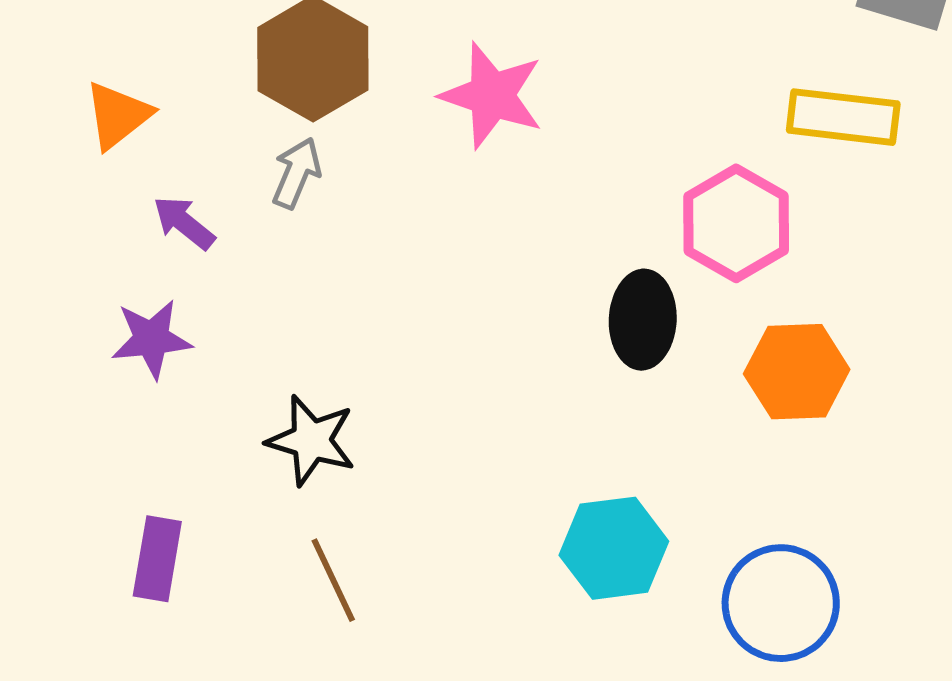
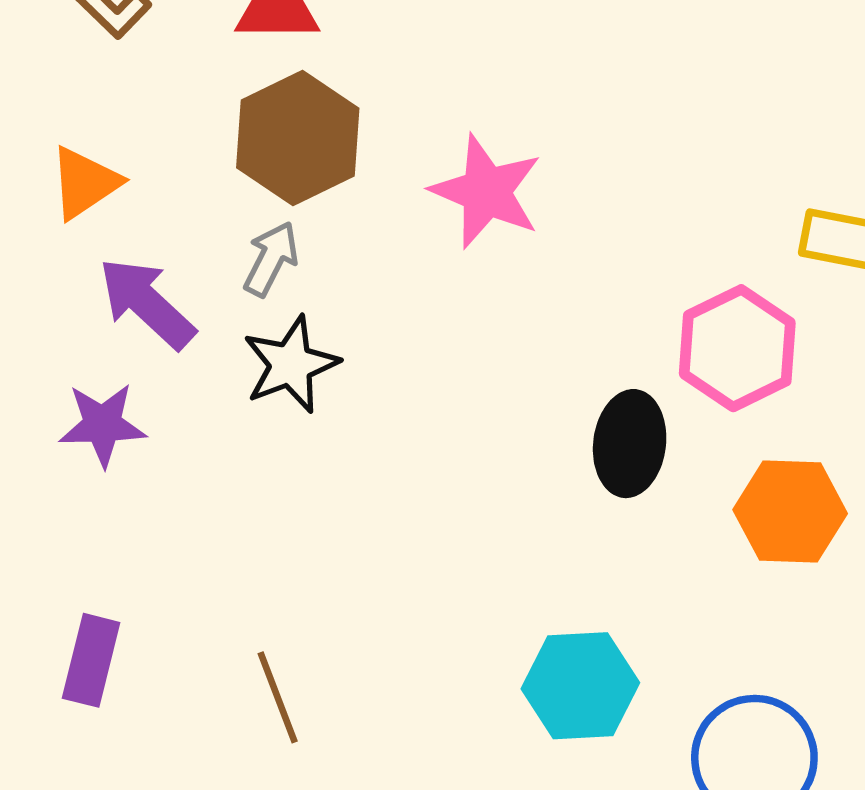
purple arrow: (184, 223) -> (147, 303), size x1.5
black star: (311, 440) -> (291, 365), moved, turned 30

